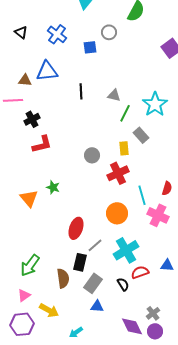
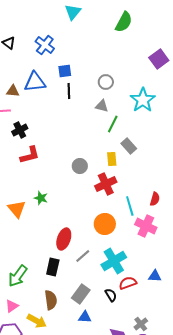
gray circle: (109, 32) -> (106, 82), moved
blue square: (90, 47) -> (65, 71), moved
black line: (81, 91) -> (69, 91), moved
cyan star: (155, 104) -> (143, 100), moved
black rectangle: (80, 262) -> (53, 267), moved
brown semicircle: (63, 278) -> (51, 300), moved

